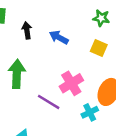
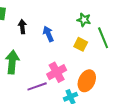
blue arrow: (59, 37) -> (48, 34), turned 35
purple line: (49, 102) -> (37, 86), turned -54

